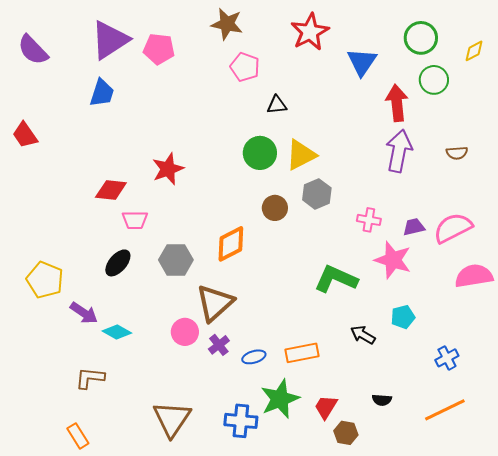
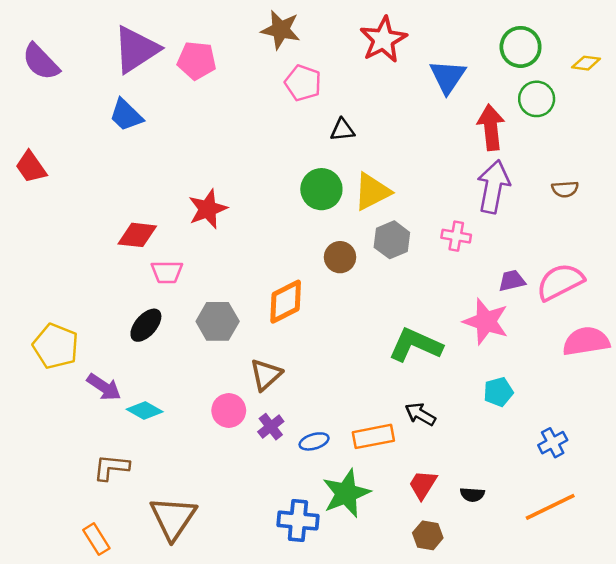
yellow diamond: (474, 51) -> (586, 63), turned 35
blue trapezoid: (102, 93) -> (126, 115), turned 116
pink cross: (369, 220) -> (456, 236), moved
brown triangle: (215, 303) -> (266, 375), size x0.7
black arrow: (363, 335) -> (420, 414), moved
red trapezoid: (326, 407) -> (423, 485), moved
brown triangle: (172, 419) -> (173, 518), moved

